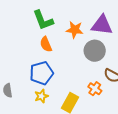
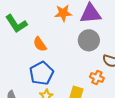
green L-shape: (43, 20) -> (16, 24), moved
orange star: (75, 30) -> (63, 13), moved

